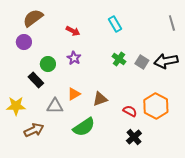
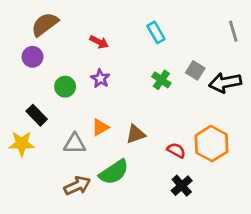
gray square: (142, 62) -> (195, 70), moved
black rectangle: (36, 80) -> (37, 115), moved
brown arrow: (34, 130) -> (77, 186), moved

